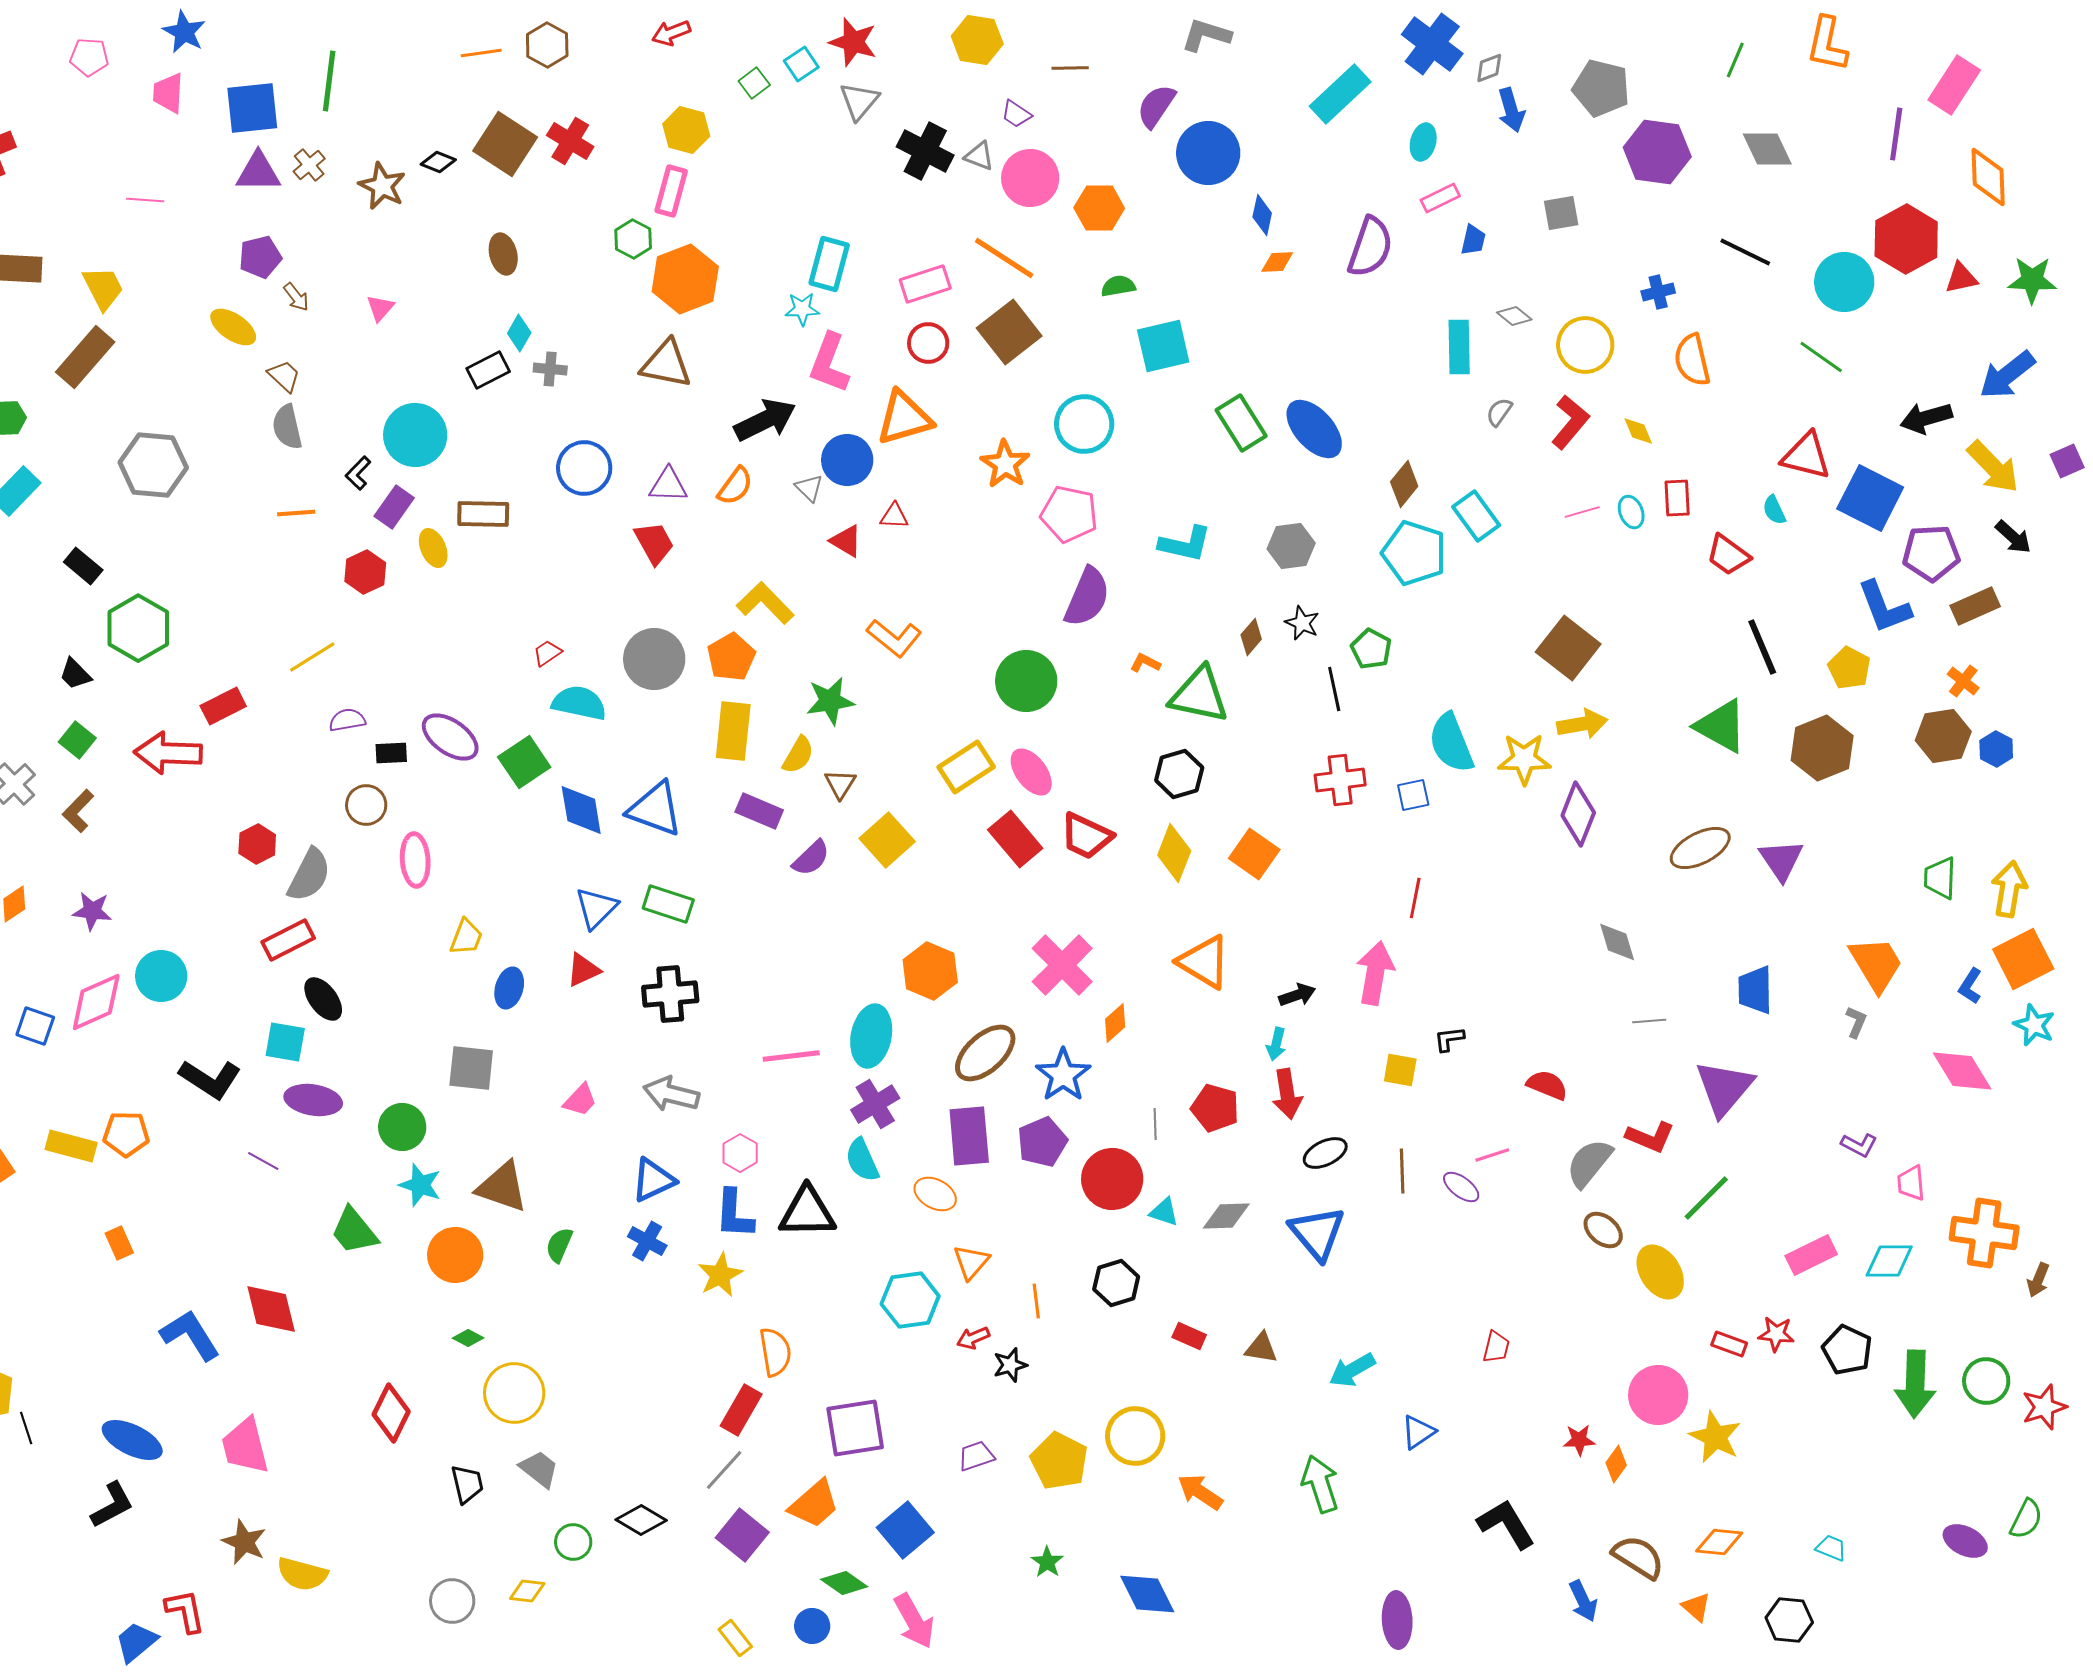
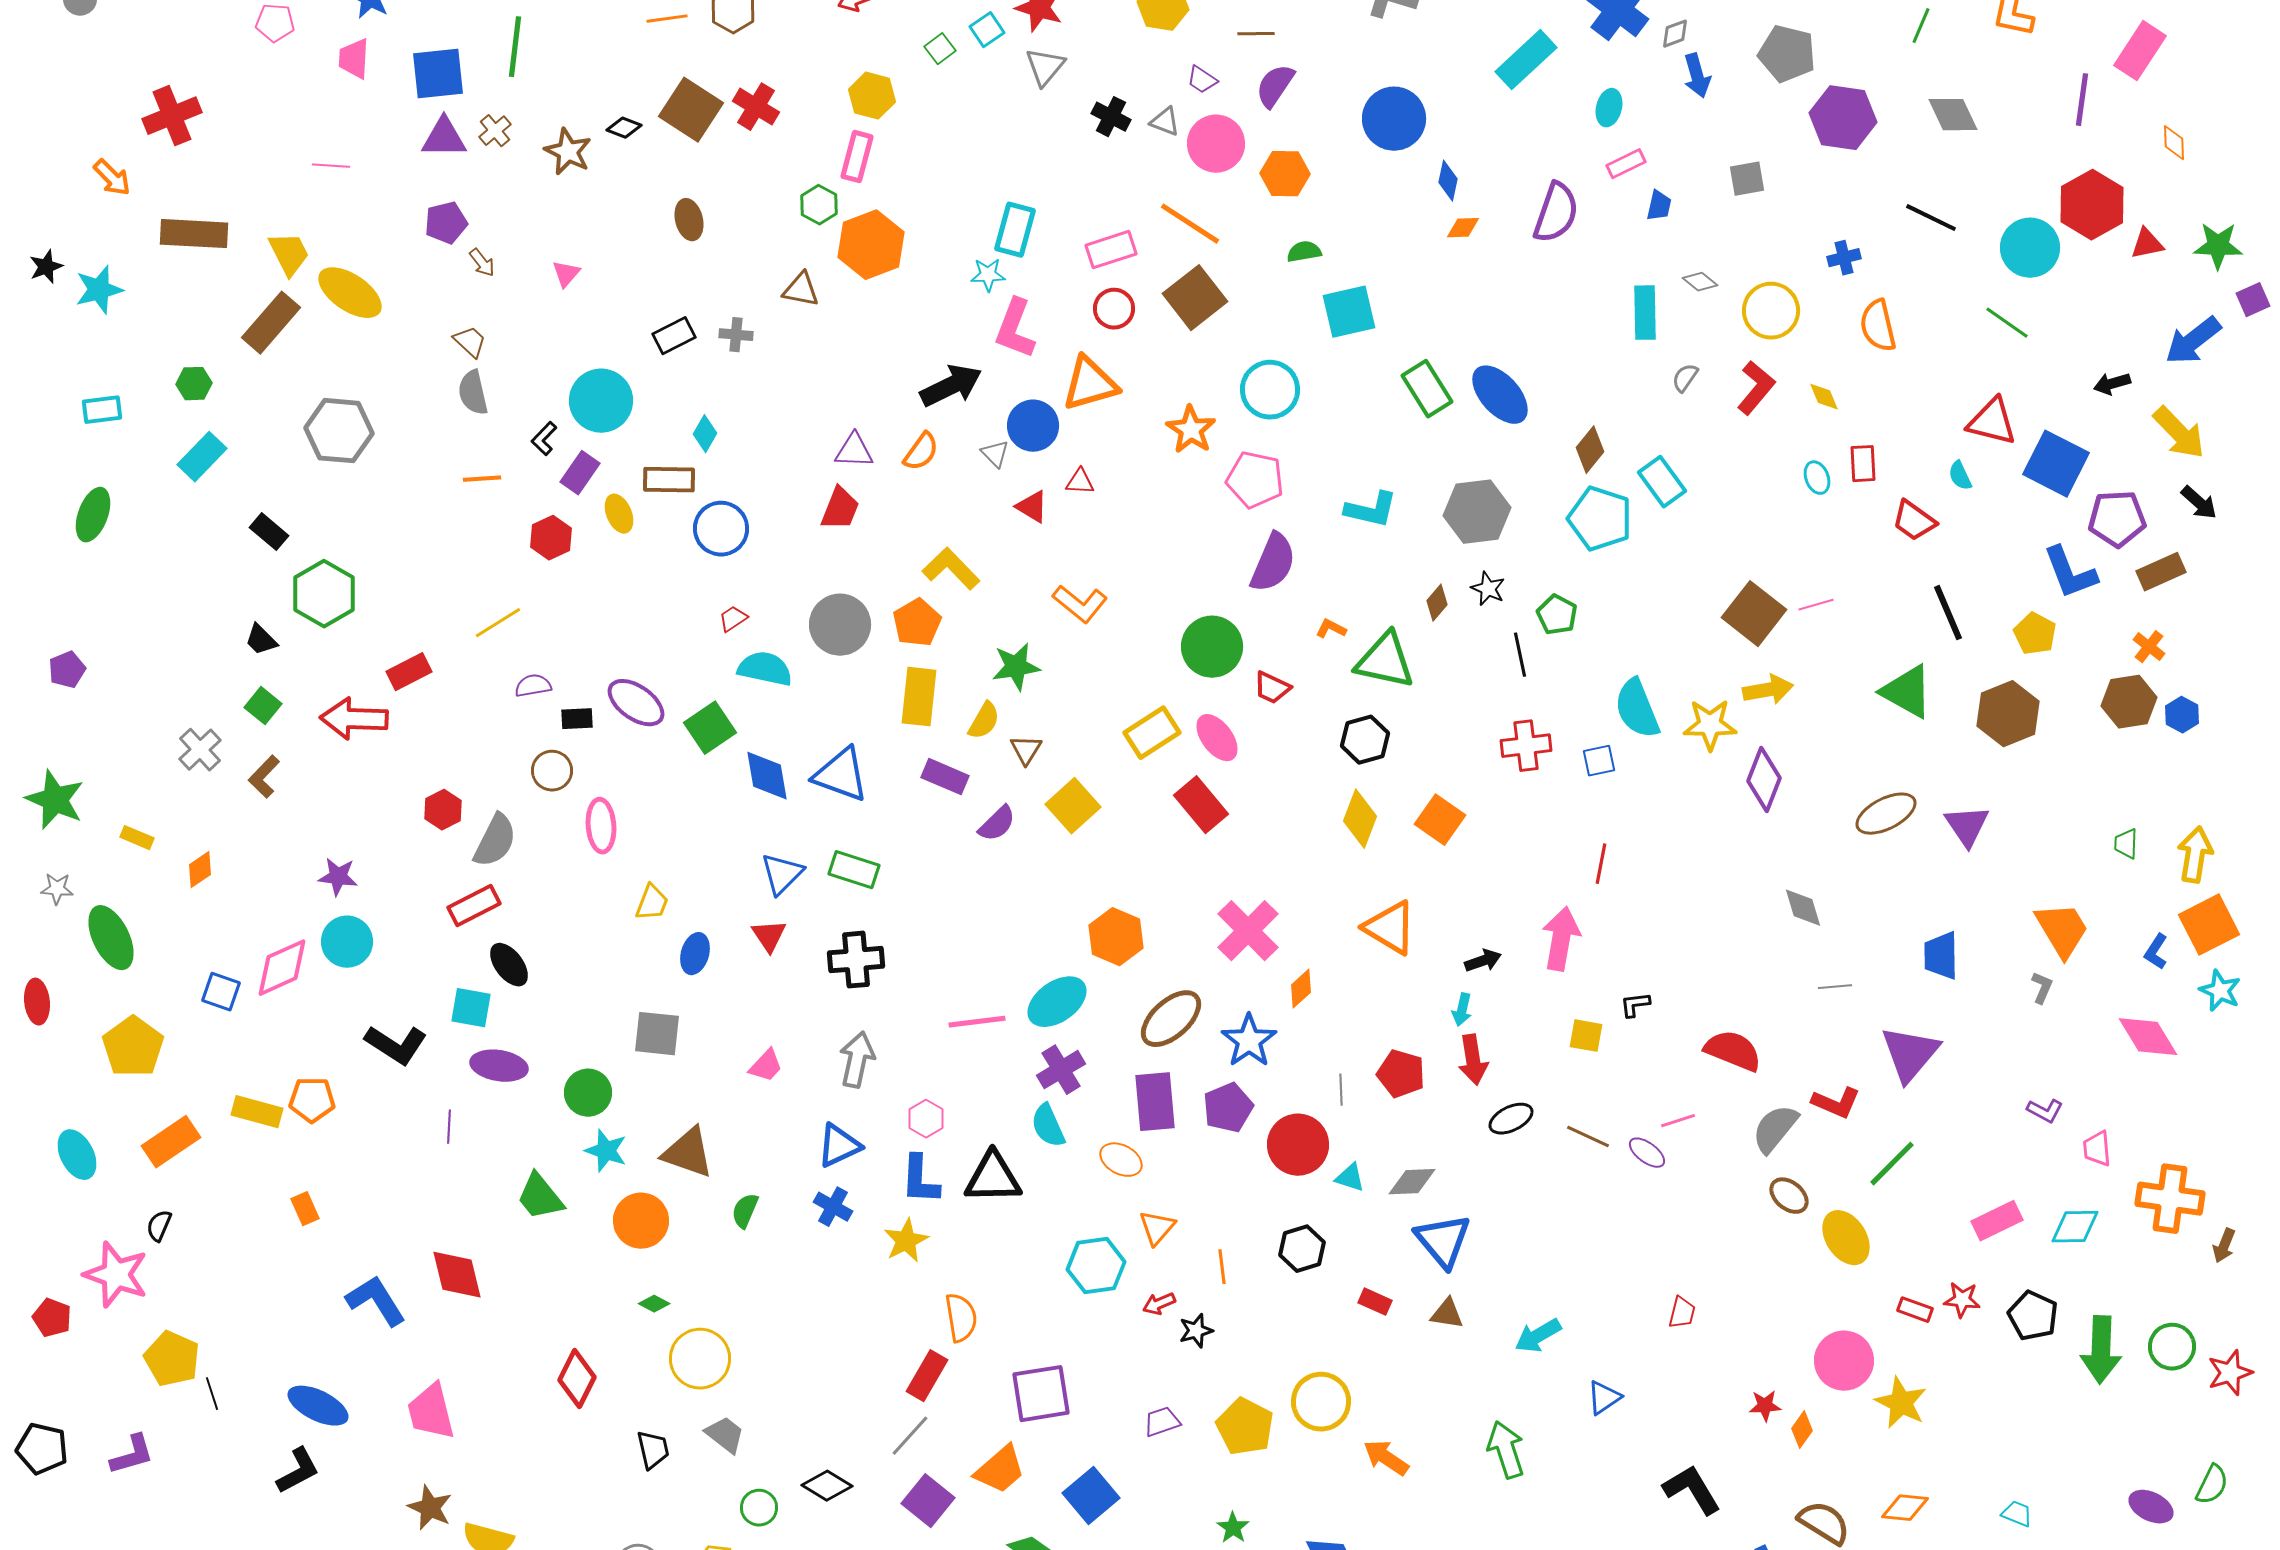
purple semicircle: (1156, 106) -> (1275, 86), moved
black cross: (925, 151) -> (1111, 117), size x0.7
orange diamond: (1988, 177) -> (2174, 143), size x0.6
yellow ellipse: (233, 327) -> (350, 293), moved, size x1.4
cyan diamond: (519, 333) -> (705, 434), moved
brown triangle: (666, 364) -> (801, 290), moved, size x0.7
black arrow: (1926, 418) -> (2112, 384), size x0.7
purple square: (2067, 461) -> (2253, 300), moved
blue circle: (584, 468) -> (721, 529), moved
pink line: (1582, 512) -> (1816, 605), moved
red trapezoid: (654, 543) -> (840, 509), turned 51
gray hexagon: (1291, 546) -> (1477, 512), size x1.4
red trapezoid: (1086, 836) -> (1272, 688), moved, size x0.7
green trapezoid: (1940, 878) -> (2126, 844), size x0.7
purple star: (92, 911) -> (338, 877), moved
red triangle: (583, 970) -> (769, 936), turned -39
cyan ellipse: (871, 1036) -> (1057, 1002), turned 44
red semicircle: (1547, 1085) -> (1733, 1051), size x1.4
gray arrow: (671, 1094) -> (857, 1060), turned 88
purple line: (263, 1161) -> (449, 1127), turned 64
brown line: (1402, 1171) -> (1588, 1137), turned -63
blue triangle: (1317, 1233) -> (1443, 1241), moved

